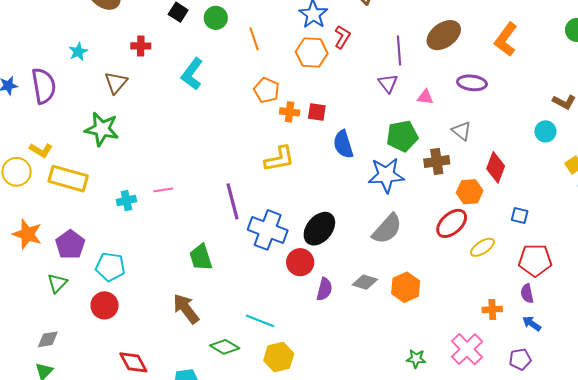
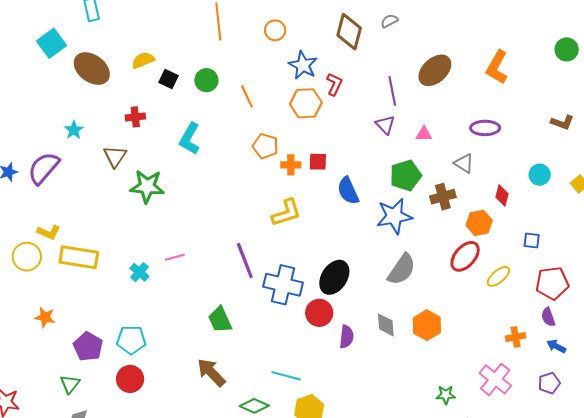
purple ellipse: (472, 83) -> (485, 128), moved
purple semicircle: (44, 86) -> (44, 168), turned -123
green star: (102, 129) -> (147, 186), moved
cyan circle: (545, 131) -> (540, 175), moved
red diamond: (496, 167) -> (502, 196), size x0.7
cyan cross: (126, 201) -> (139, 272), turned -30
orange star: (27, 234) -> (45, 317), size x0.7
purple pentagon: (70, 245) -> (88, 347), moved
gray diamond: (365, 282) -> (386, 325), turned 75
green triangle: (57, 283) -> (70, 384), moved

